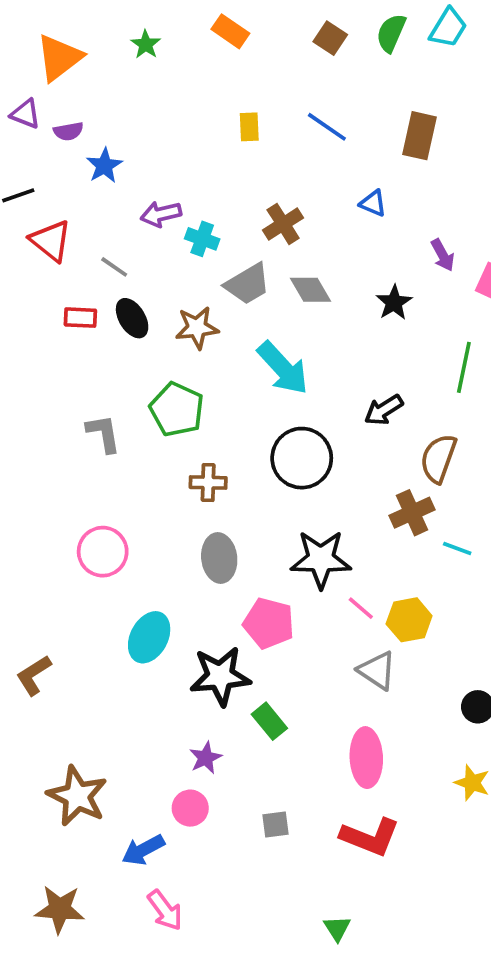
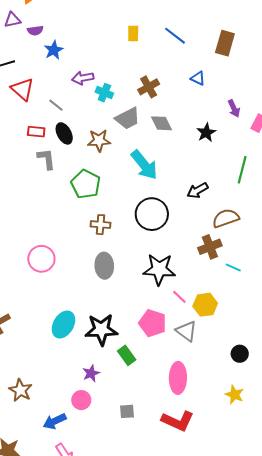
purple triangle: (25, 114) -> (13, 20), turned -36
gray L-shape: (103, 433) -> (46, 159), moved
brown semicircle: (438, 458) -> (226, 218), turned 48
pink pentagon: (269, 623) -> (153, 323), moved
cyan ellipse: (149, 637) -> (63, 324), moved
brown star: (77, 796) -> (21, 390), size x0.7

